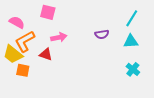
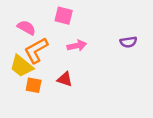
red triangle: (46, 54) -> (65, 79), moved

